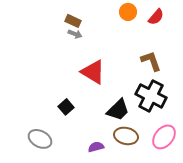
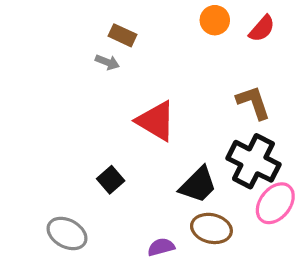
gray arrow: (75, 34) -> (107, 62), moved
pink ellipse: (164, 137) -> (275, 203), moved

